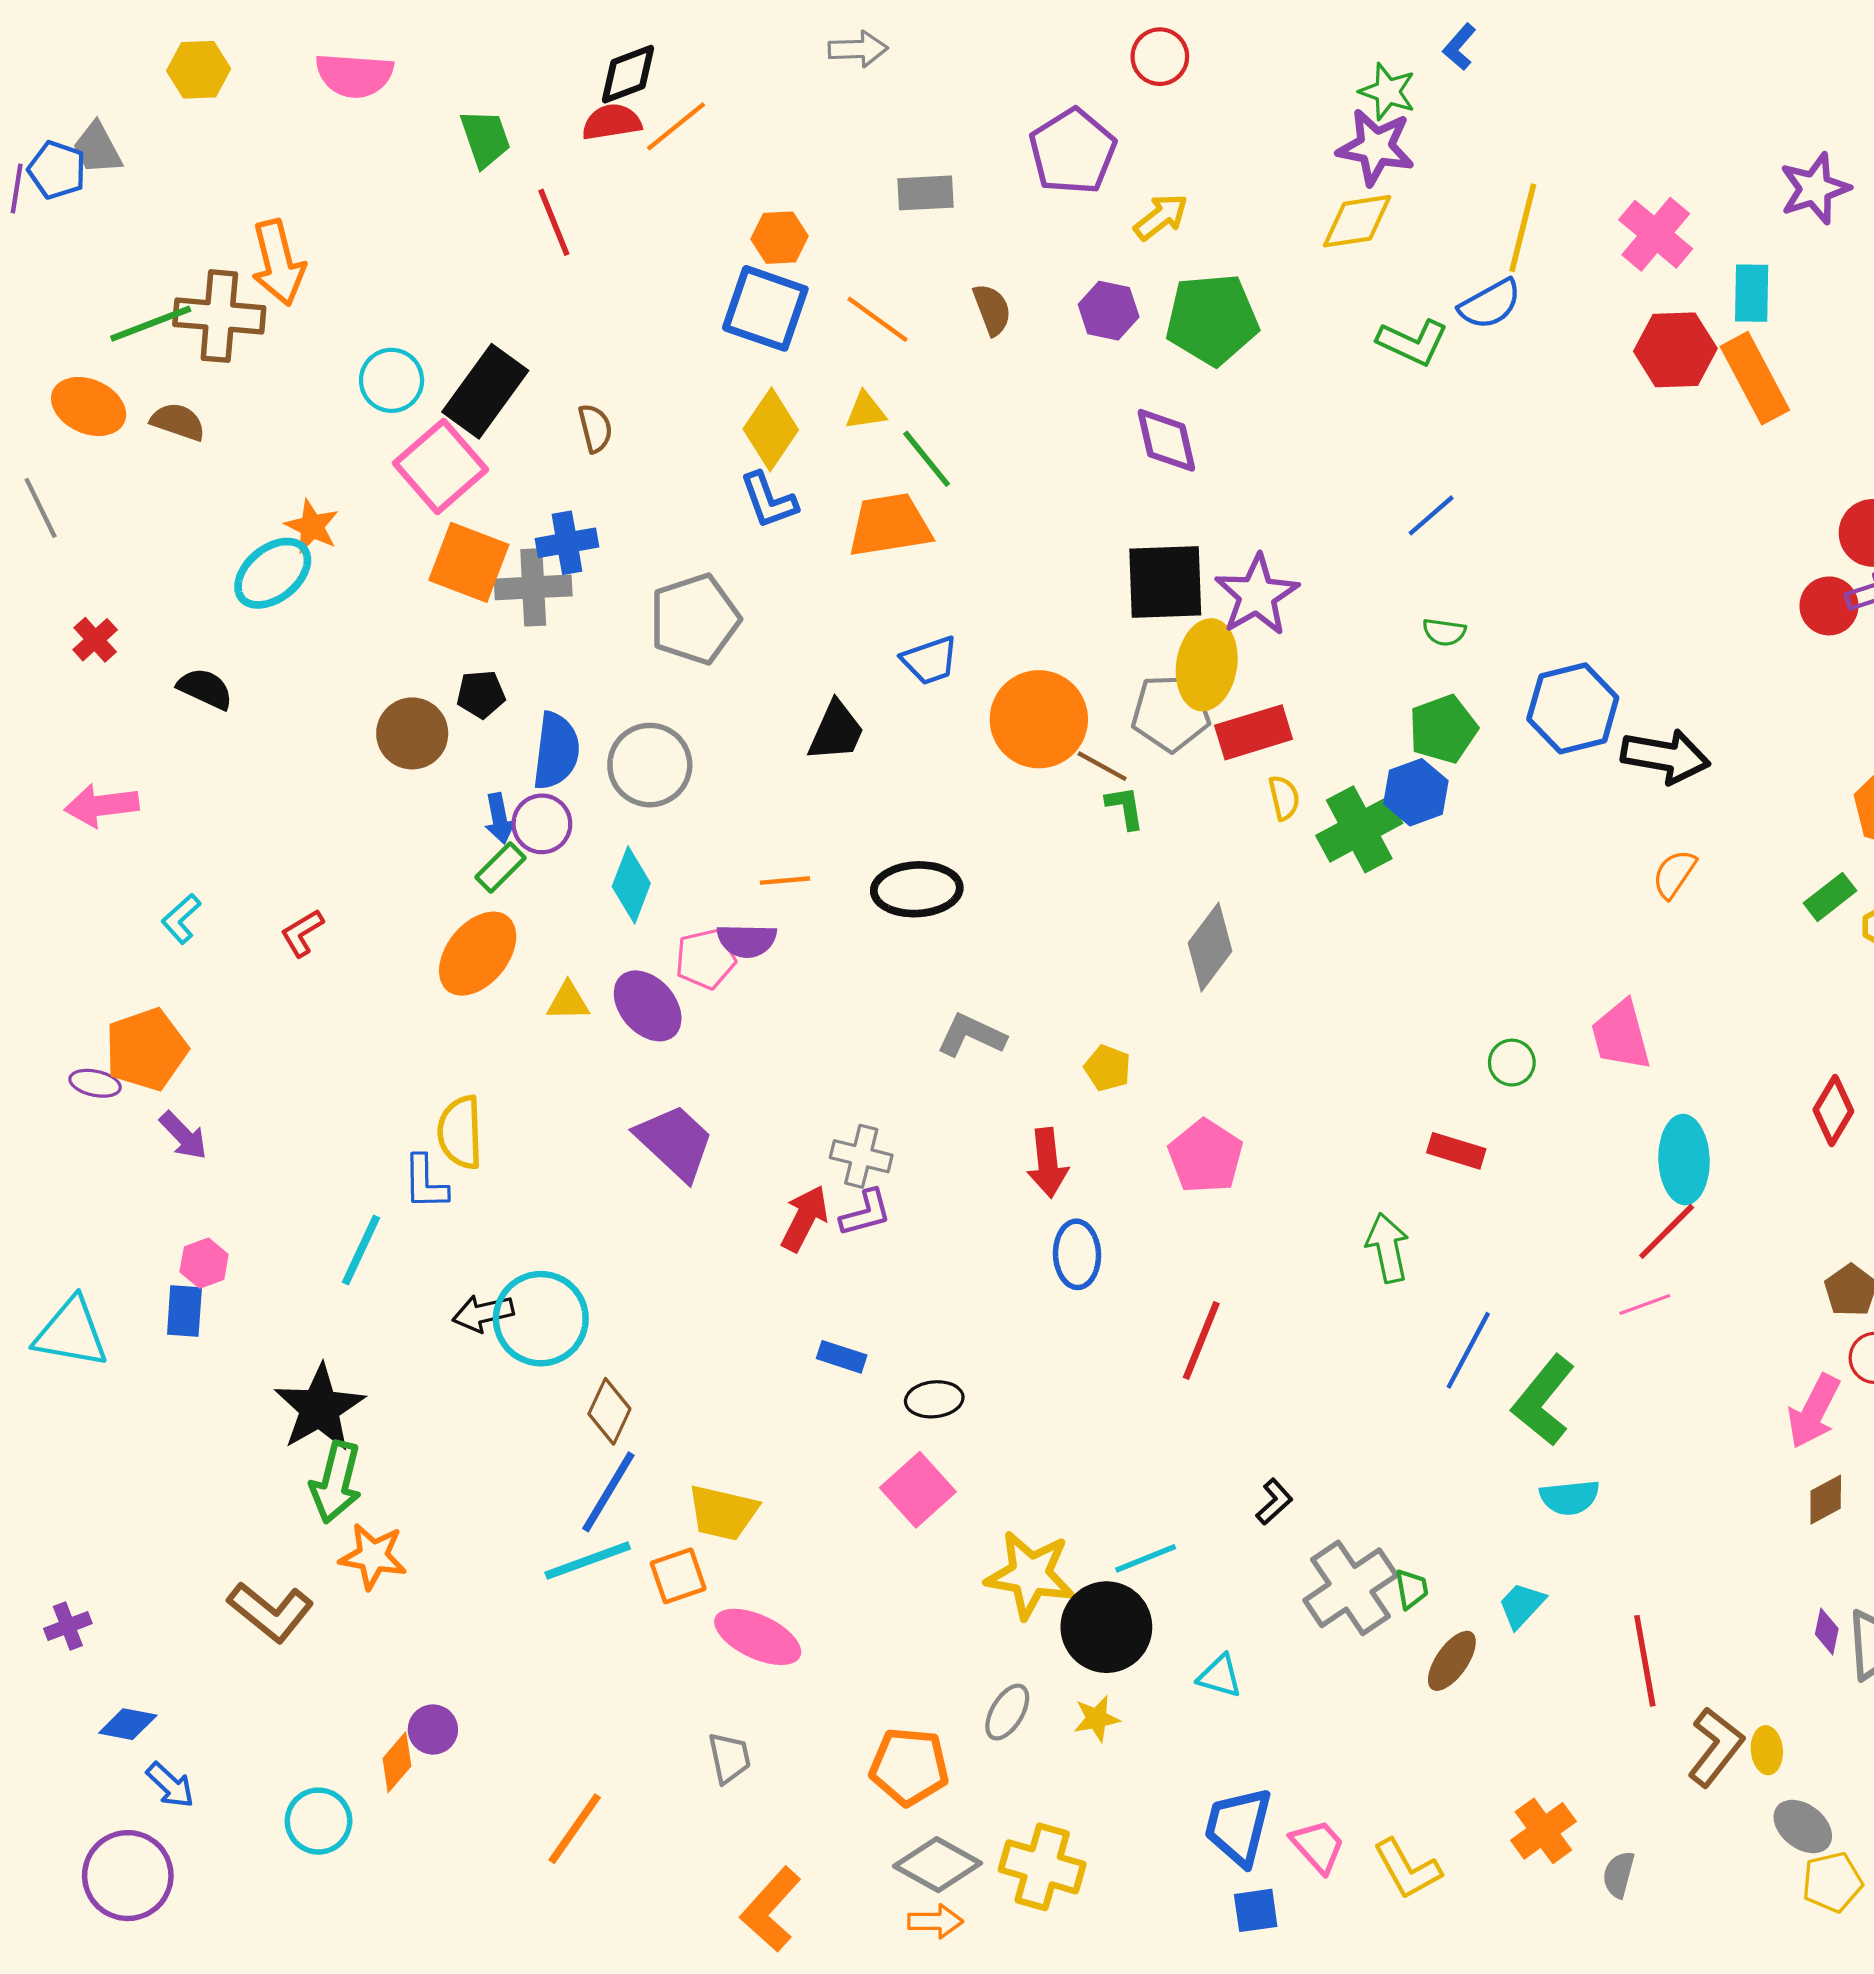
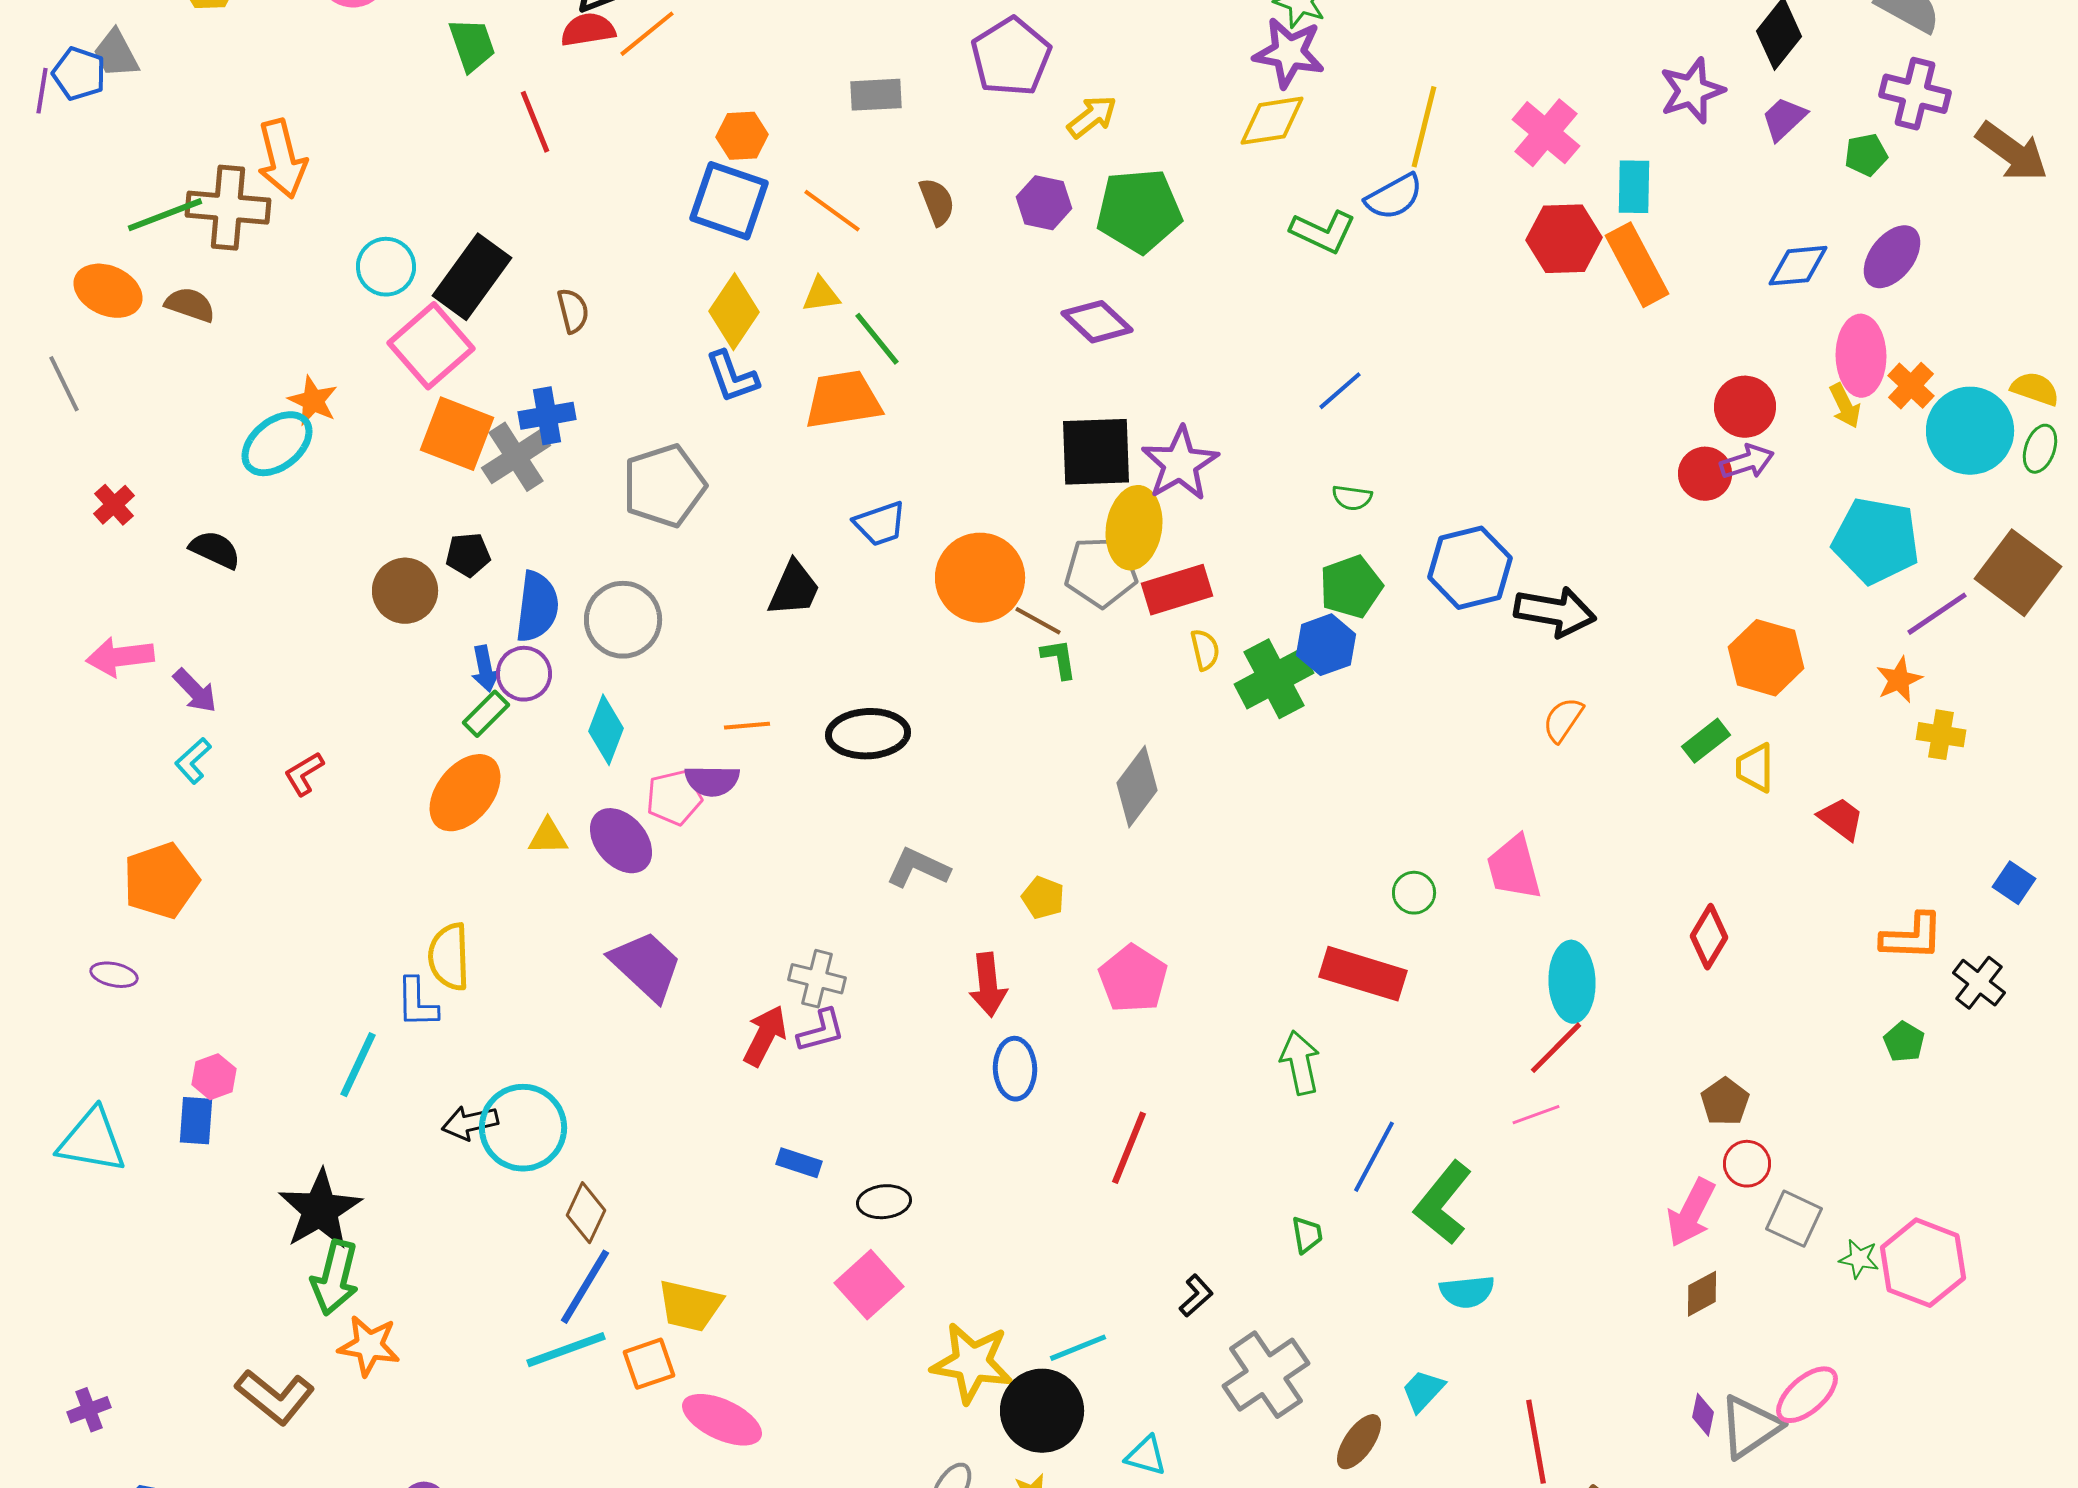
purple diamond: (1166, 440) -> (1097, 322), turned -34
gray cross: (533, 587) -> (516, 457), turned -30
purple ellipse: (95, 1083) -> (114, 975), moved
purple arrow: (183, 1136) -> (195, 691), moved
red rectangle: (1456, 1151) -> (1363, 974), size x1.6
green trapezoid: (1412, 1589) -> (1307, 1235), moved

